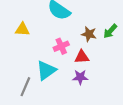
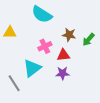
green arrow: (110, 31) -> (89, 40), moved
gray line: (25, 87) -> (14, 83), turned -54

